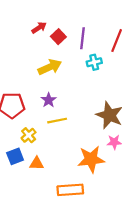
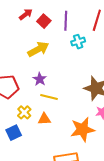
yellow line: (57, 121) -> (49, 97), turned 30
orange triangle: (37, 163) -> (44, 119), moved

